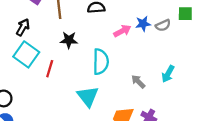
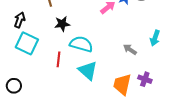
cyan semicircle: (101, 62) -> (81, 44), moved, turned -65
red line: (50, 69) -> (59, 59), moved

